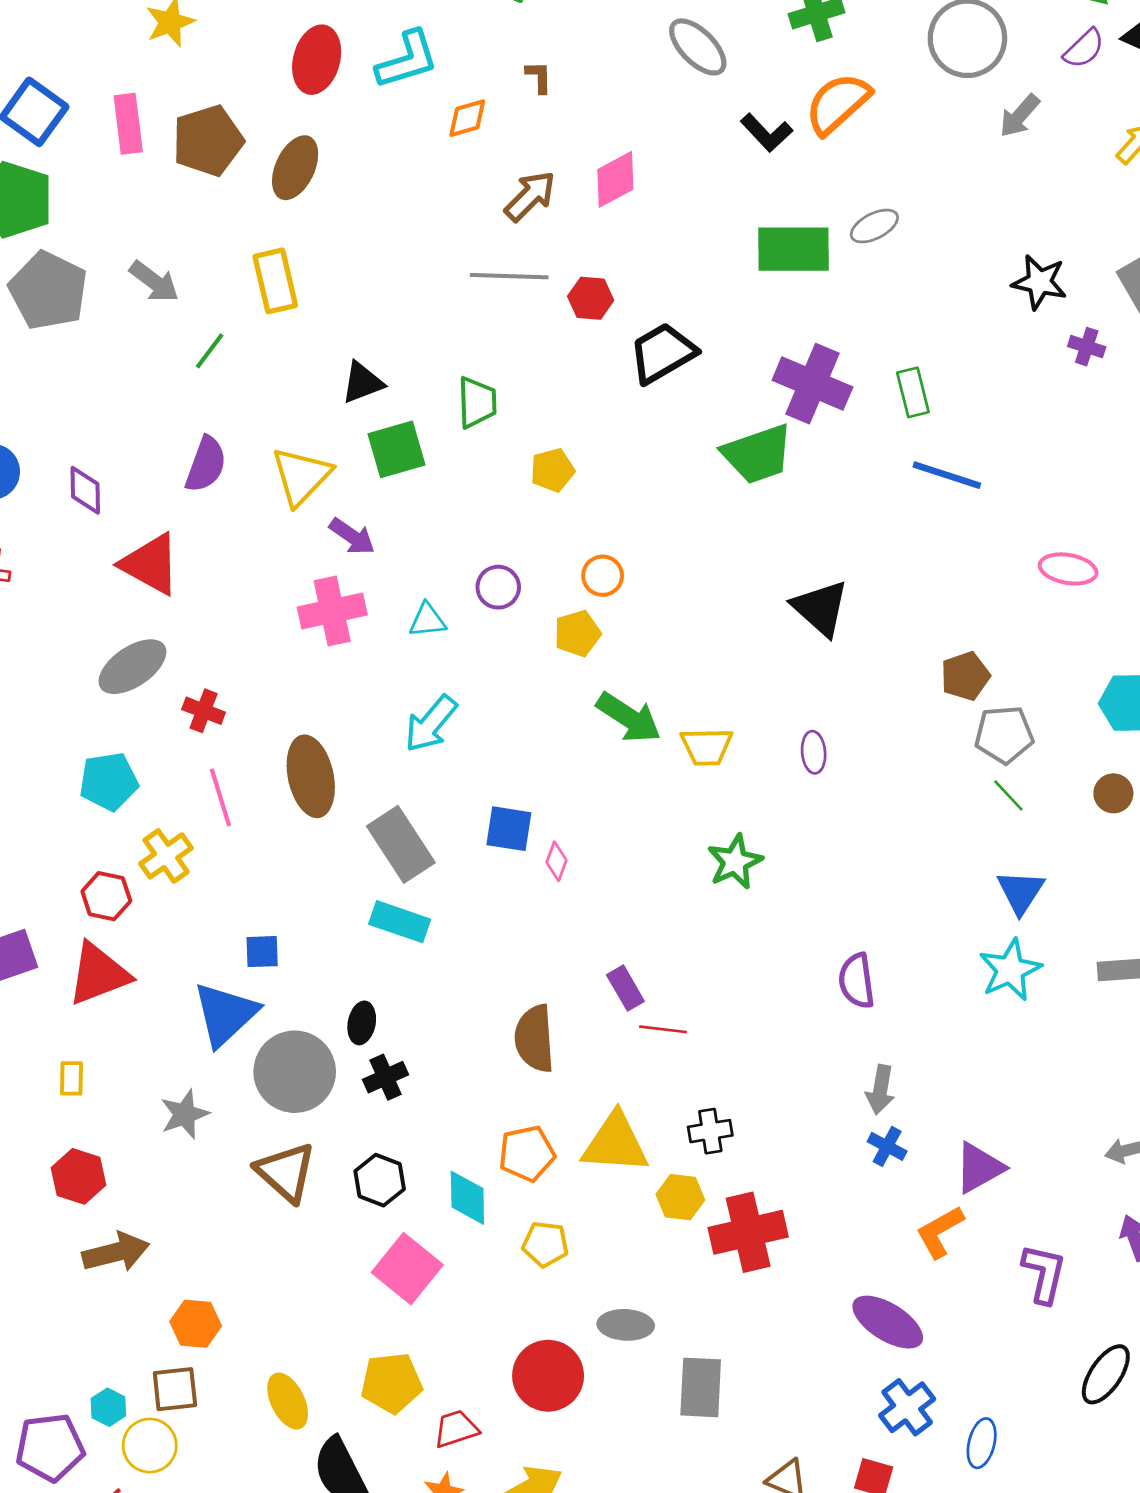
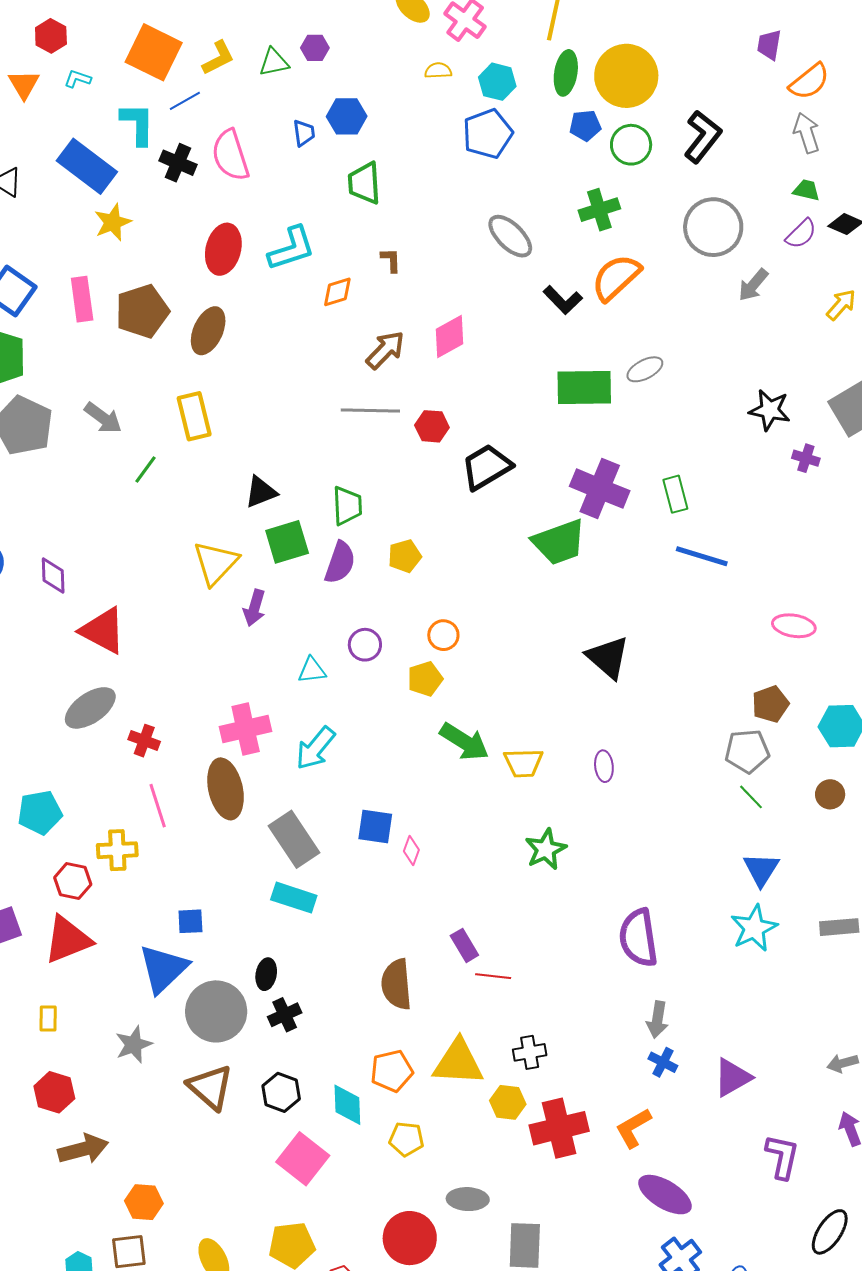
purple semicircle: (206, 464) -> (340, 563), moved
purple arrow: (352, 536) -> (254, 608), turned 72
pink cross: (332, 611) -> (246, 729), moved
brown pentagon: (965, 676) -> (770, 704), moved
cyan pentagon: (109, 781) -> (40, 813), moved
yellow cross: (166, 856) -> (117, 850), turned 33
purple semicircle: (857, 981) -> (638, 938), size x1.4
orange L-shape: (940, 1232) -> (633, 1128), moved

